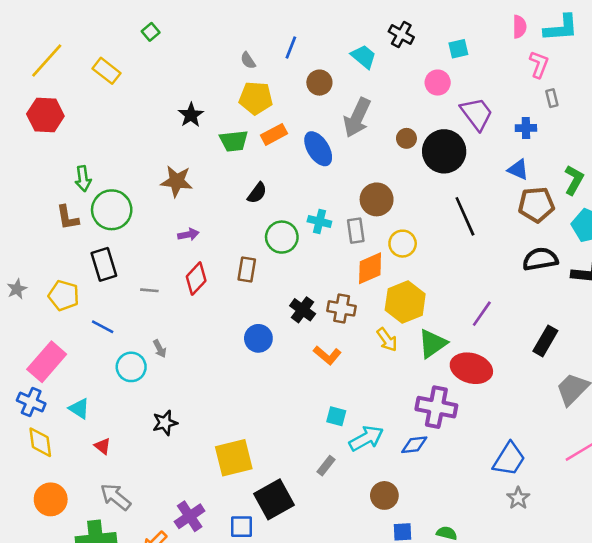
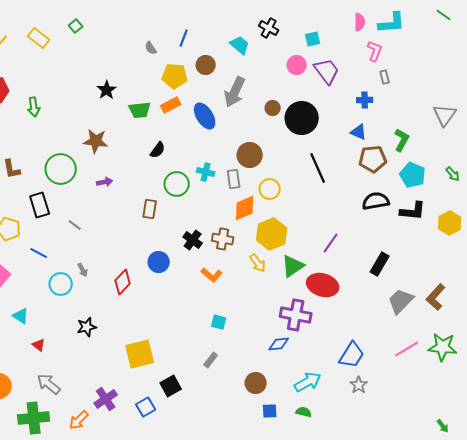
yellow rectangle: (106, 71) -> (39, 38), moved
yellow pentagon: (256, 98) -> (175, 76), moved
purple trapezoid: (477, 114) -> (327, 71), moved
green arrow: (83, 179) -> (34, 107), moved
green circle: (112, 210) -> (61, 169), moved
red diamond: (196, 279) -> (123, 282), moved
gray line: (149, 290) -> (75, 225), turned 32
cyan arrow: (366, 438) -> (308, 382), moved
black square: (274, 499) -> (171, 386), size x0.7
blue square: (242, 527) -> (146, 407), turned -30

